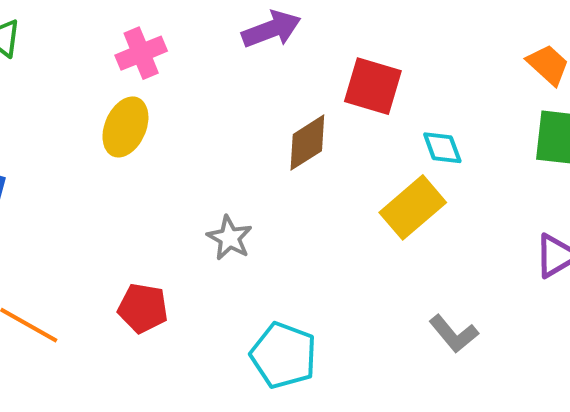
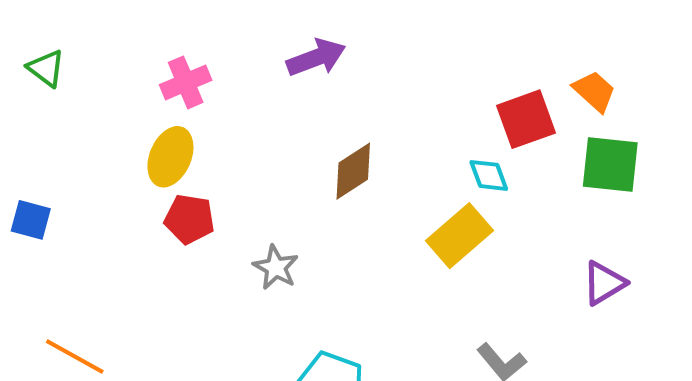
red square: (373, 86) -> (526, 119), moved, turned -36
red pentagon: (143, 308) -> (189, 219), moved

